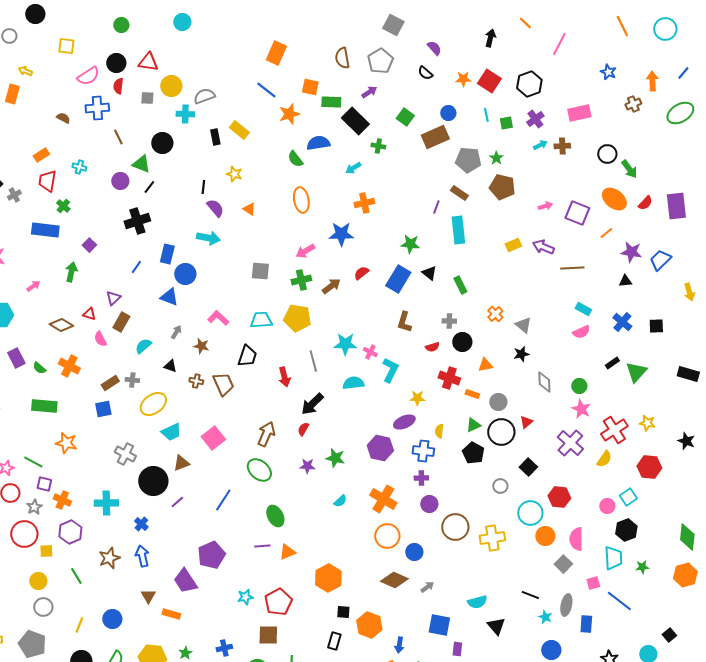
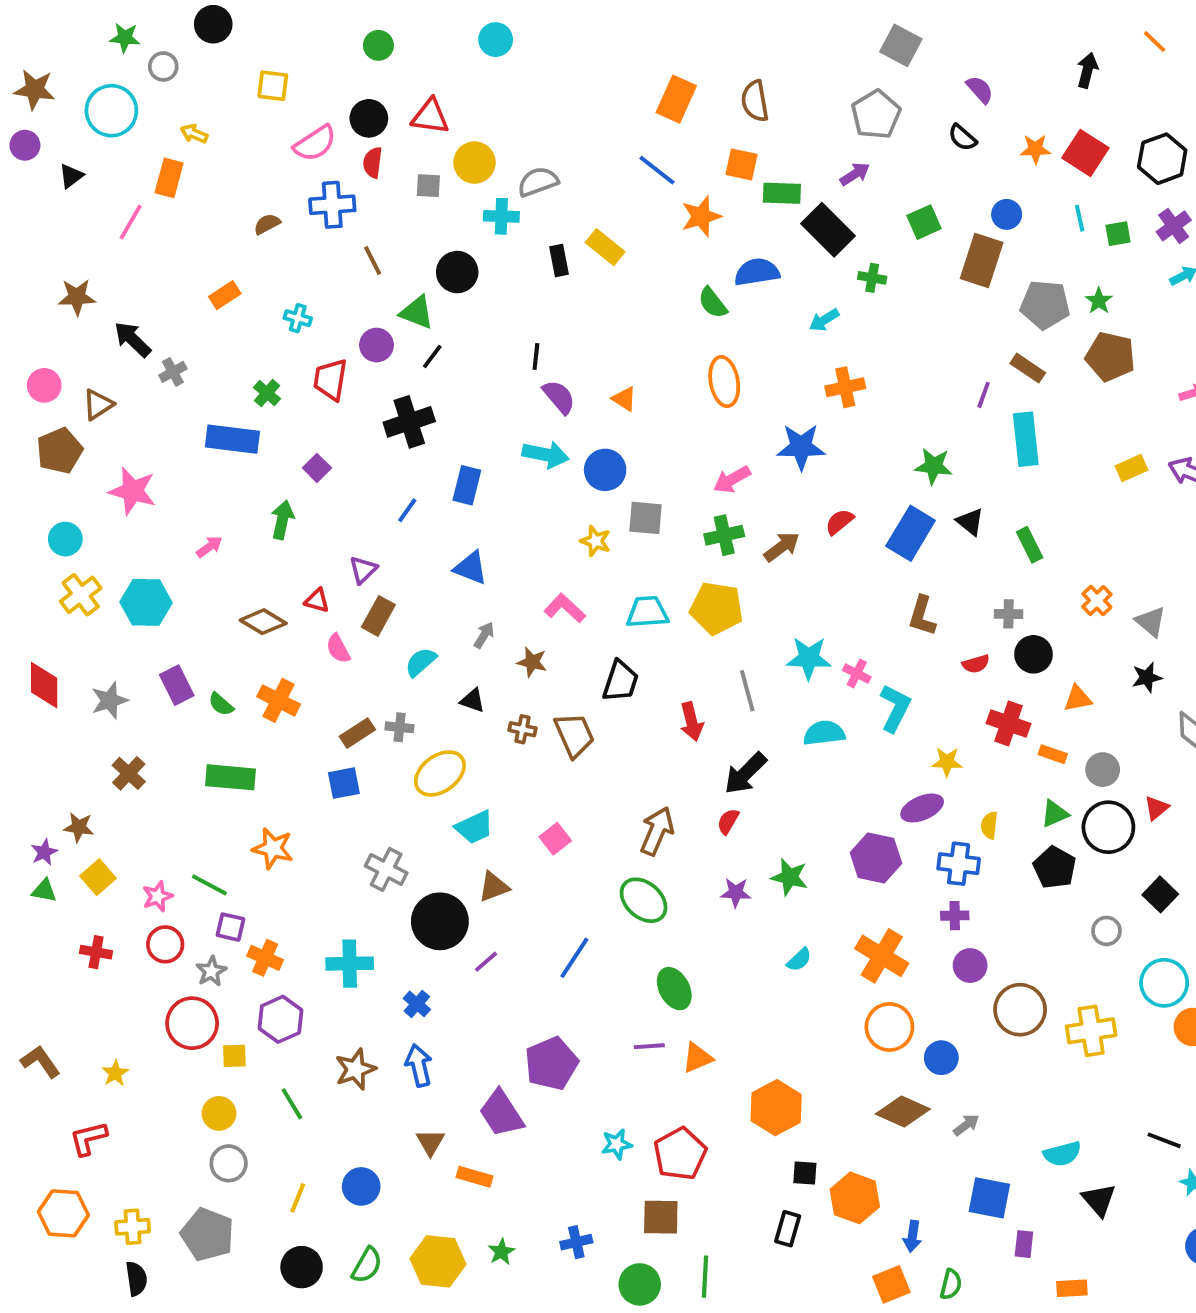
brown semicircle: (342, 58) -> (755, 101), moved
green square: (405, 117) -> (924, 222), turned 30
brown semicircle: (63, 118) -> (267, 224), turned -56
brown rectangle: (435, 137) -> (982, 261), turned -48
yellow star: (234, 174) -> (596, 541), moved
red trapezoid: (47, 181) -> (330, 380), moved
blue circle: (185, 274) -> (605, 470), moved
pink square: (213, 438) -> (555, 839), size x0.7

